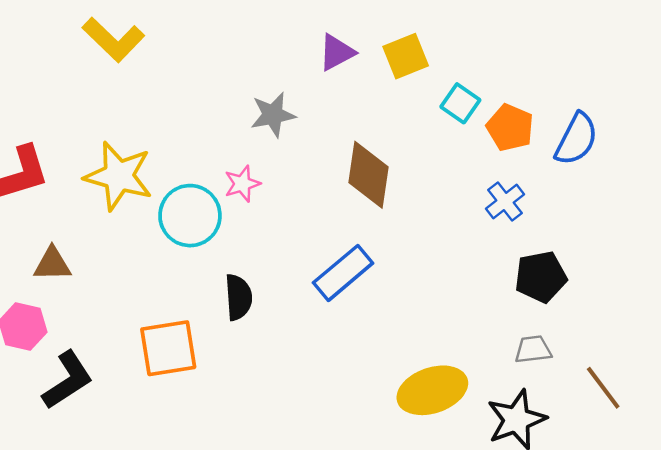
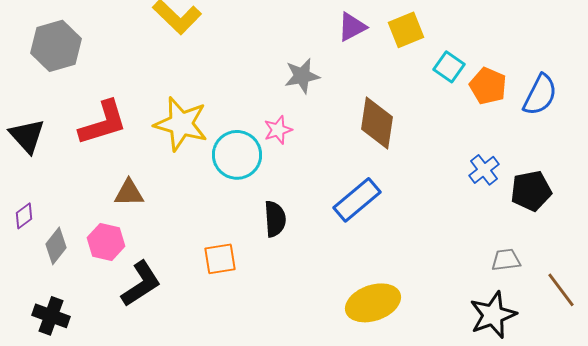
blue cross: (505, 202) -> (484, 170), moved
black pentagon: (541, 277) -> (531, 191), moved
orange square: (168, 348) -> (220, 259), size x0.7
yellow ellipse: (432, 390) -> (373, 303), moved

